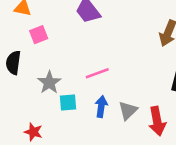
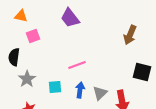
gray star: (49, 83) -> (27, 79), moved

